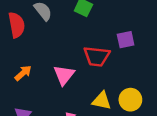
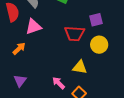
pink triangle: (64, 75) -> (33, 27), moved, turned 36
yellow circle: (130, 100) -> (99, 45), moved

